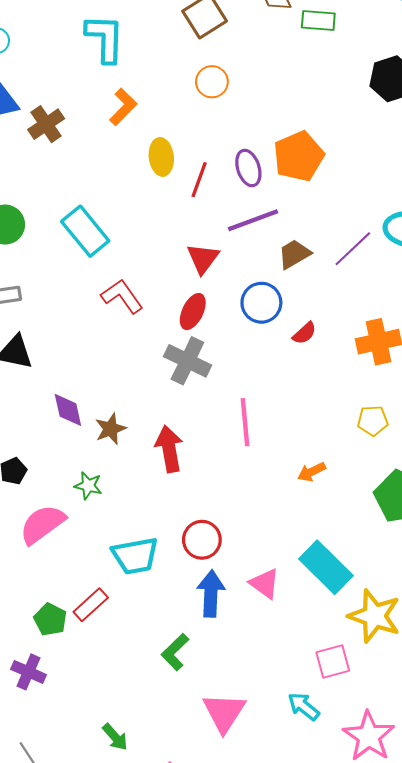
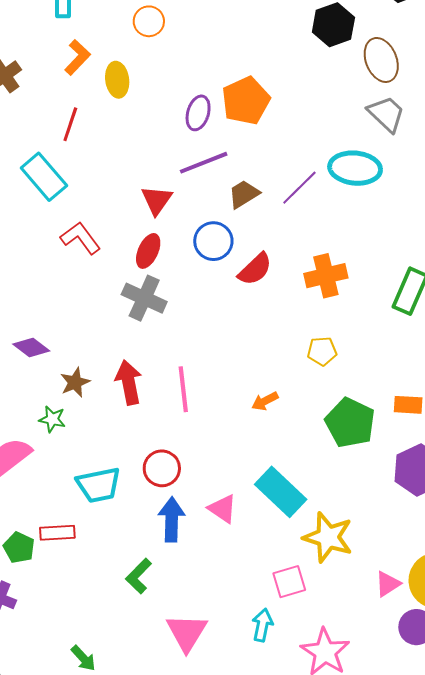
orange circle: (212, 82) -> (149, 21), moved
yellow ellipse: (161, 157) -> (117, 80), moved
purple ellipse: (248, 168) -> (198, 113), turned 36
red line: (199, 180) -> (70, 124), moved
red semicircle: (304, 333) -> (255, 269), size x1.5
purple diamond: (68, 410) -> (31, 348), turned -39
pink line: (245, 422) -> (183, 389), moved
brown star: (110, 429) -> (75, 382), moved
red rectangle: (91, 605) -> (57, 533), turned 40
cyan arrow: (304, 706) -> (262, 625), turned 64

